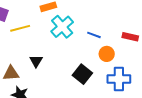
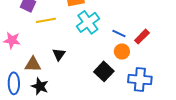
red rectangle: (130, 37) -> (142, 37), moved, turned -63
orange circle: (107, 54) -> (122, 51), moved

